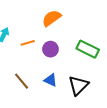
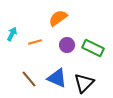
purple circle: (50, 49) -> (67, 45), moved
blue triangle: (50, 80) -> (57, 78), size x1.5

